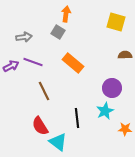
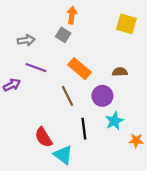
brown semicircle: (125, 55) -> (120, 72), moved
purple arrow: (11, 66) -> (12, 85), moved
purple circle: (112, 88) -> (102, 96), moved
brown line: (44, 91) -> (68, 96), moved

